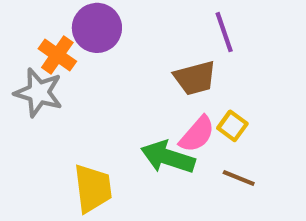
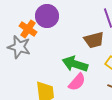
pink semicircle: (197, 134) -> (77, 82), moved
green arrow: (168, 157) -> (75, 64), moved

